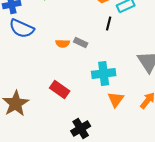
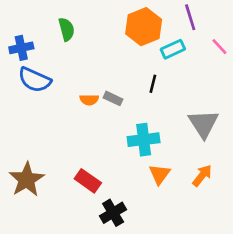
black line: (109, 24) -> (153, 84), moved
red rectangle: (60, 90) -> (88, 181), moved

